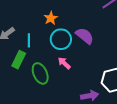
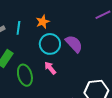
cyan line: (29, 40) -> (18, 28), moved

